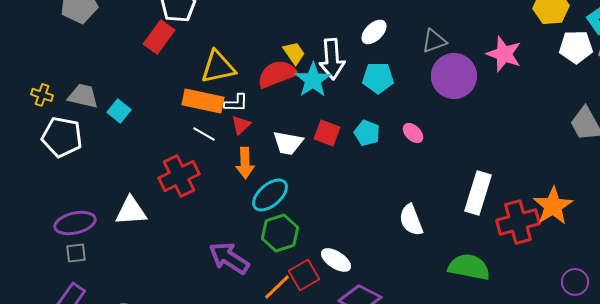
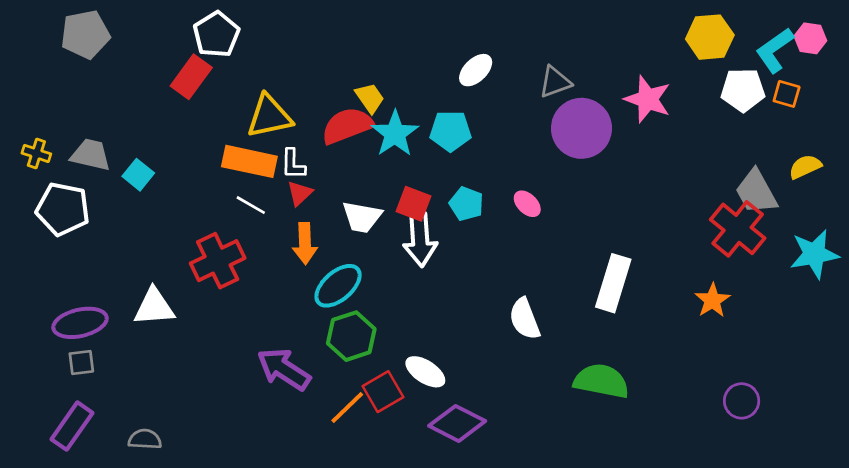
white arrow: (332, 59) -> (420, 239), moved
cyan pentagon: (378, 78) -> (450, 131), moved
white L-shape: (236, 103) -> (293, 164), turned 90
orange star: (553, 206) -> (712, 300), size x0.7
red cross: (518, 222) -> (738, 229), moved, turned -36

